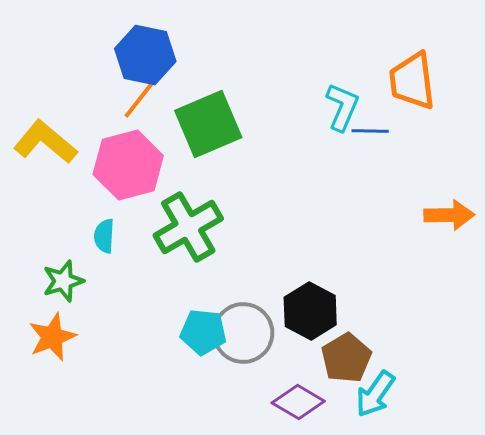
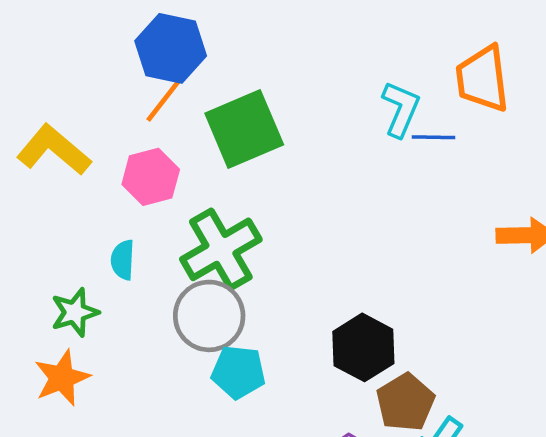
pink hexagon: (128, 165) -> (151, 177), size x0.7
gray circle: (243, 333) -> (209, 316), moved

